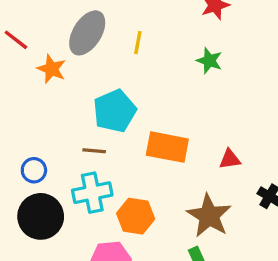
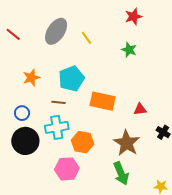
yellow line: (138, 43) -> (86, 38), turned -48
orange star: (51, 69) -> (31, 78), moved, turned 30

